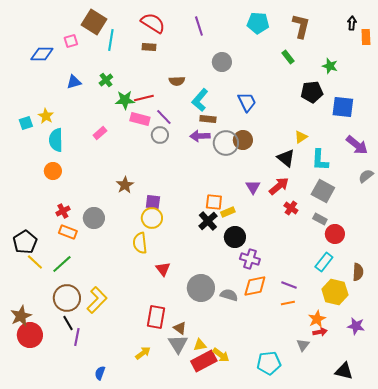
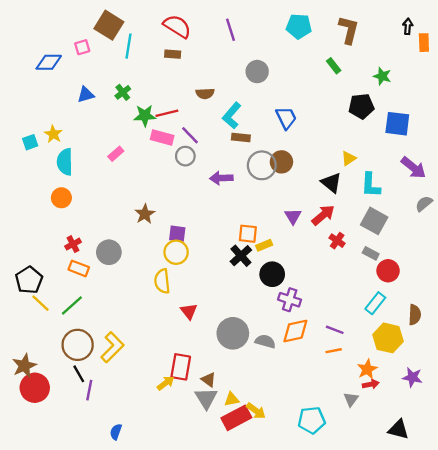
purple arrow: (200, 136) -> (221, 178), moved
yellow arrow: (143, 353) -> (166, 383), moved

